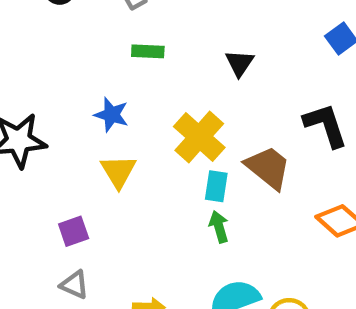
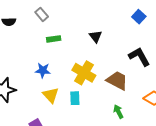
cyan rectangle: (216, 186) -> (75, 98), moved
green arrow: (219, 227) -> (118, 112), moved

